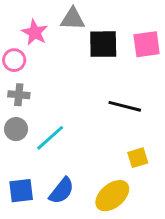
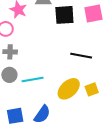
cyan line: (50, 138) -> (33, 79), turned 35
yellow ellipse: (112, 196) -> (69, 89), moved

